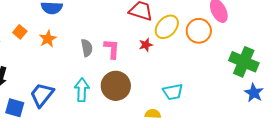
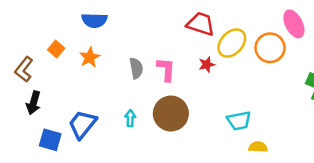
cyan arrow: (82, 90) -> (130, 118), size x0.6
yellow semicircle: (153, 114) -> (258, 147), moved

